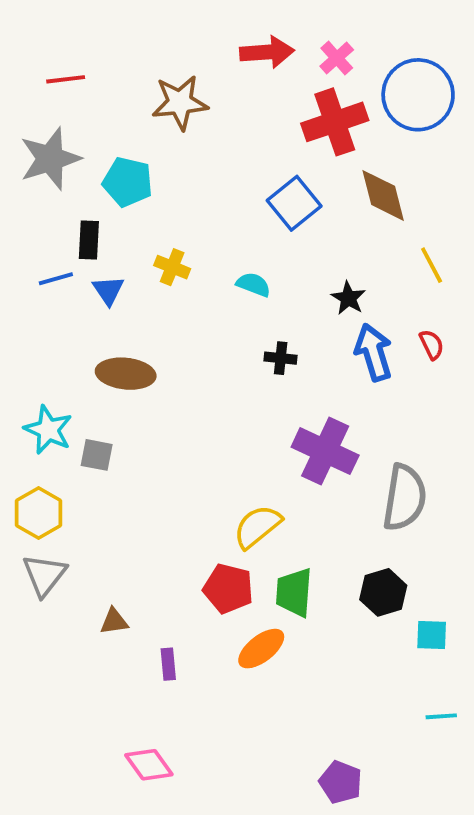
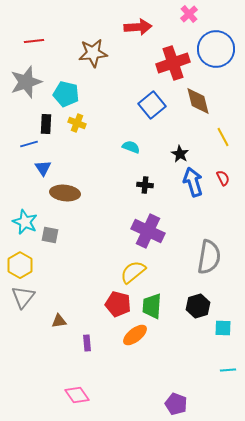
pink cross: (337, 58) -> (189, 14), moved
yellow cross: (172, 267) -> (77, 123), moved
blue triangle: (108, 290) -> (43, 168), moved
purple cross: (325, 451) -> (148, 231), moved

